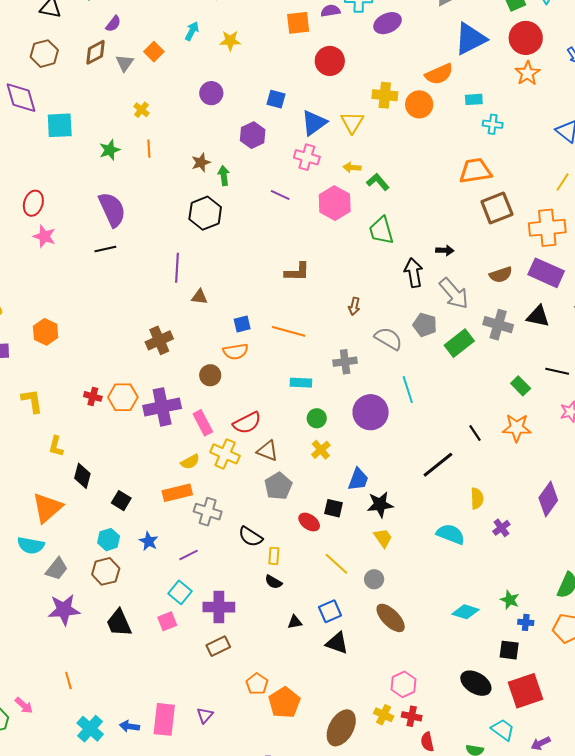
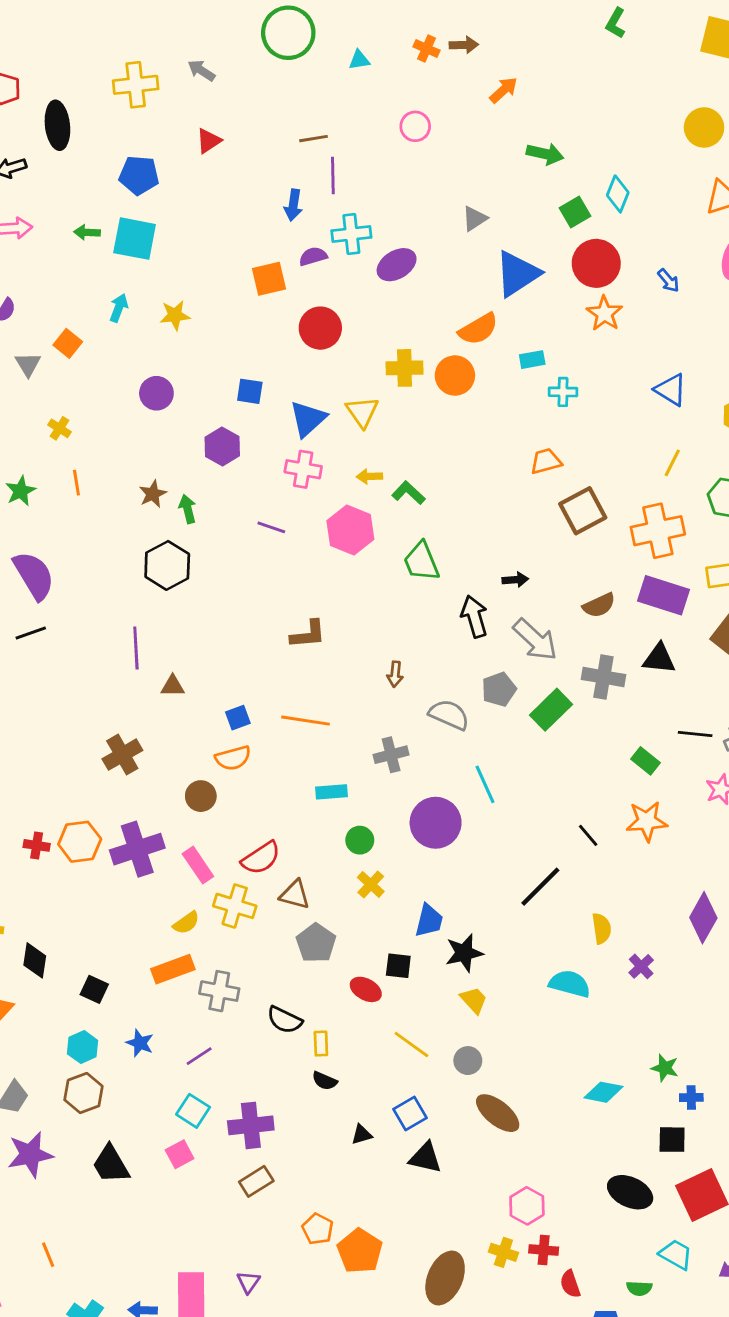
orange trapezoid: (475, 171) -> (546, 461), size x0.7
gray pentagon: (425, 325) -> (499, 689), turned -30

